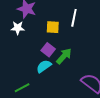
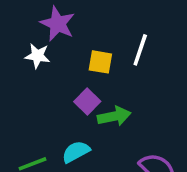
green arrow: (64, 56) -> (114, 116), turned 30
cyan semicircle: (44, 66) -> (76, 152), moved

